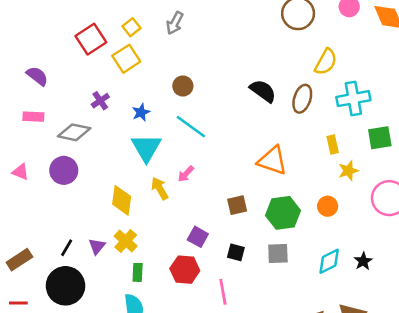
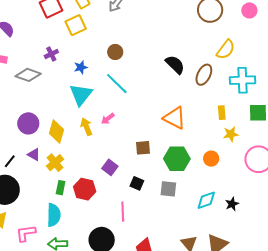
purple circle: (64, 170) -> (28, 123), moved
purple triangle: (97, 246) -> (34, 155), moved, turned -48
red hexagon: (185, 270) -> (85, 189), moved

